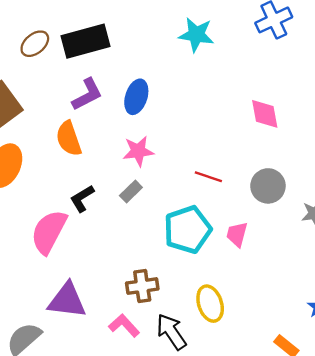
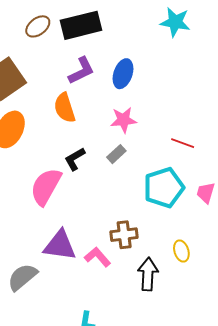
yellow ellipse: (210, 304) -> (181, 251), size x0.7
pink L-shape: (124, 325) -> (98, 257), moved
black arrow: (171, 332) -> (148, 274), turned 36

